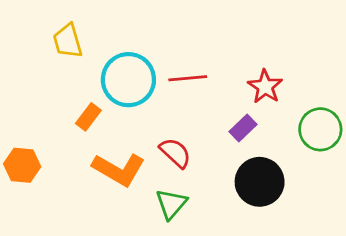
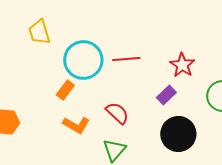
orange rectangle: (88, 117) -> (65, 90), moved
orange L-shape: (119, 169) -> (76, 125), size x0.7

